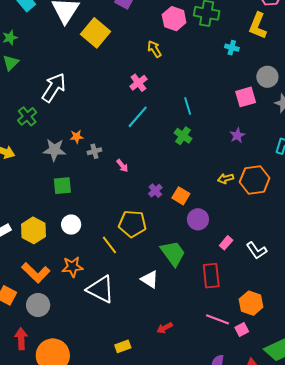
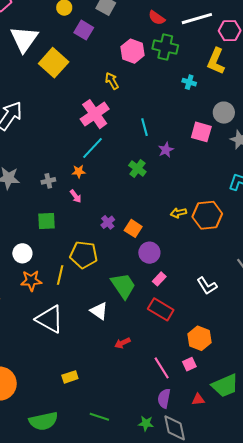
pink cross: (138, 83) -> (95, 114), size x1.6
pink square: (246, 97) -> (201, 132), turned 30
cyan line: (188, 106) -> (144, 127), moved
purple star: (237, 135) -> (166, 150), moved
orange star: (77, 137) -> (79, 172), moved
green square: (62, 186) -> (46, 221), moved
pink rectangle: (226, 243) -> (159, 279), moved
yellow line: (109, 245) -> (60, 275), turned 48
orange star: (72, 267) -> (31, 281), moved
red rectangle: (211, 276) -> (161, 309), turned -55
pink line: (218, 319) -> (162, 368), moved, turned 35
red arrow: (165, 328) -> (122, 343), moved

